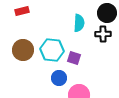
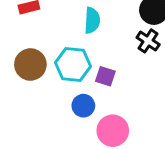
cyan semicircle: (79, 23) -> (92, 20), moved
black cross: (103, 34) -> (148, 41), turned 35

